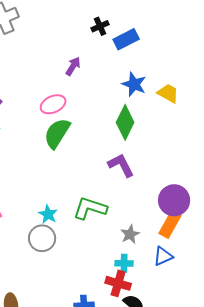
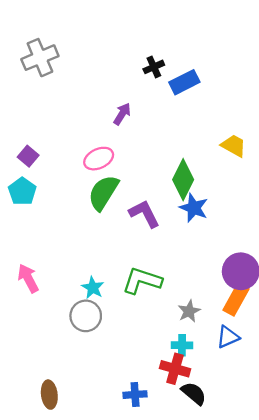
blue star: (134, 84) -> (194, 208), moved
purple L-shape: (121, 165) -> (144, 214), moved

